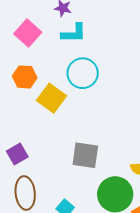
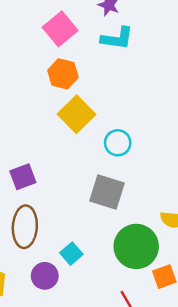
cyan circle: (83, 73) -> (118, 143), moved, size x0.7
orange hexagon: (25, 77) -> (63, 74), moved

